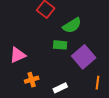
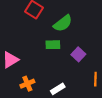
purple square: (84, 57) -> (78, 54), size x0.6

